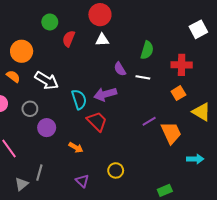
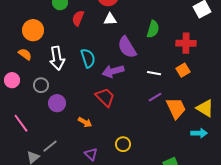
purple semicircle: (120, 69) -> (127, 47), size x1.6
white line: (143, 77) -> (154, 73), moved
white arrow: (47, 81) -> (57, 58), turned 50
cyan semicircle: (79, 99) -> (88, 58), moved
yellow triangle: (201, 112) -> (205, 108), moved
gray line: (39, 173) -> (50, 146), turned 35

